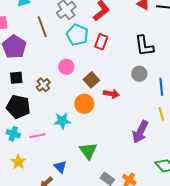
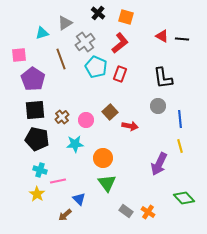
pink circle: (66, 67) -> (86, 120), moved
black square: (16, 78) -> (35, 110), size x1.5
orange circle: (84, 104) -> (103, 158), moved
cyan star: (62, 121) -> (75, 144), moved
cyan cross: (13, 134) -> (40, 170), moved
pink line: (37, 136) -> (58, 181), moved

